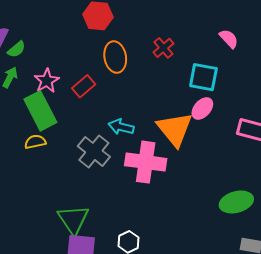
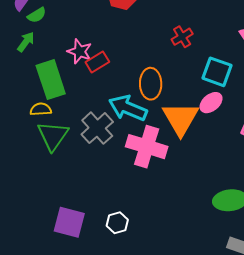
orange ellipse: (115, 57) -> (151, 84), moved
pink star: (47, 81) -> (80, 51), moved, turned -30
cyan arrow: (121, 127) -> (128, 108), size x1.5
green triangle: (73, 220) -> (53, 136), moved

